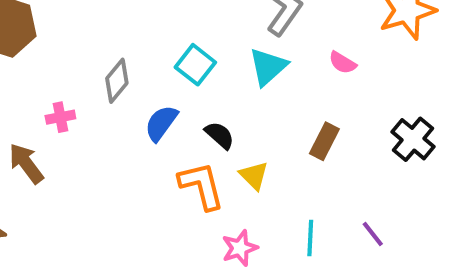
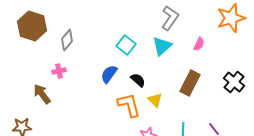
pink semicircle: (343, 63) -> (199, 44), turned -96
gray diamond: (117, 81) -> (67, 40), moved
brown rectangle: (324, 141) -> (190, 83), size x1.4

